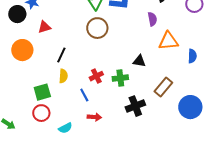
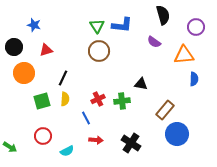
black circle: (17, 14) -> (14, 47), moved
purple semicircle: (152, 19) -> (154, 42), turned 136
orange triangle: (168, 41) -> (184, 55), moved
green square: (42, 92) -> (42, 101), moved
black cross: (135, 106) -> (131, 143), moved, turned -36
blue circle: (190, 107) -> (177, 134), moved

